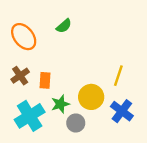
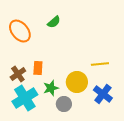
brown cross: (20, 76) -> (18, 74), moved
yellow line: (118, 76) -> (100, 64), turned 66

